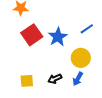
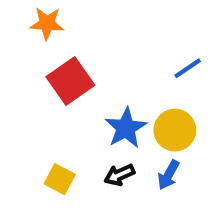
blue star: (58, 37) -> (126, 128), moved
yellow square: (27, 81) -> (60, 179), turned 32

